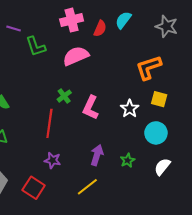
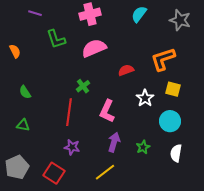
purple line: (14, 28) -> (35, 13), moved
red semicircle: (100, 28) -> (126, 70), moved, turned -133
pink L-shape: (91, 108) -> (107, 111), moved
white semicircle: (162, 167) -> (176, 153), turned -30

